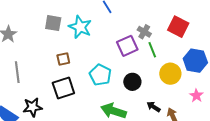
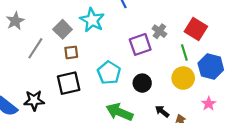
gray square: (53, 23) -> (63, 29), moved, turned 30
green line: (152, 50) -> (184, 53), moved
gray line: (17, 72) -> (35, 48), moved, turned 35

